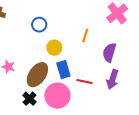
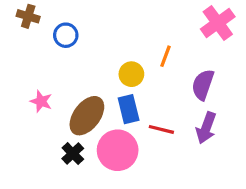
blue circle: (39, 25) -> (66, 35), moved
yellow circle: (54, 48) -> (131, 74), moved

